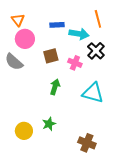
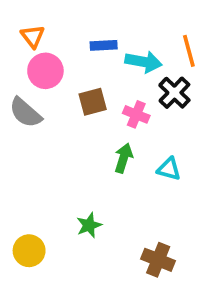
orange line: (98, 19) -> (189, 51), moved
green arrow: (55, 87) -> (124, 158), moved
cyan triangle: (93, 93) -> (169, 169), size x0.6
yellow circle: (24, 131) -> (29, 251), moved

